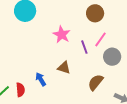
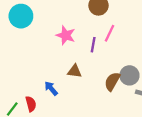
purple line: (84, 47) -> (93, 45), turned 40
gray circle: (112, 57) -> (129, 75), moved

